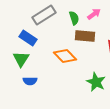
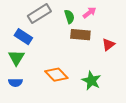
orange diamond: (65, 56) -> (56, 75), moved
blue semicircle: (30, 81) -> (15, 83), moved

